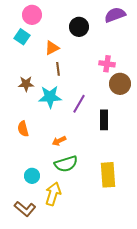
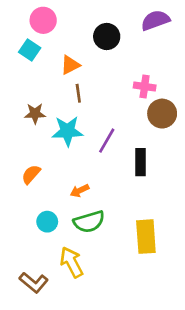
orange semicircle: (23, 129) -> (31, 174), turned 56
cyan circle: (32, 176) -> (47, 222), moved
yellow arrow: (53, 194) -> (72, 262), turned -45

